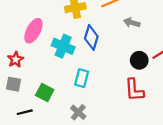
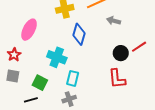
cyan cross: (63, 46) -> (57, 57), moved
cyan rectangle: (82, 78) -> (73, 78), moved
black line: (25, 112) -> (31, 100), moved
gray cross: (78, 112) -> (69, 99), turned 32

